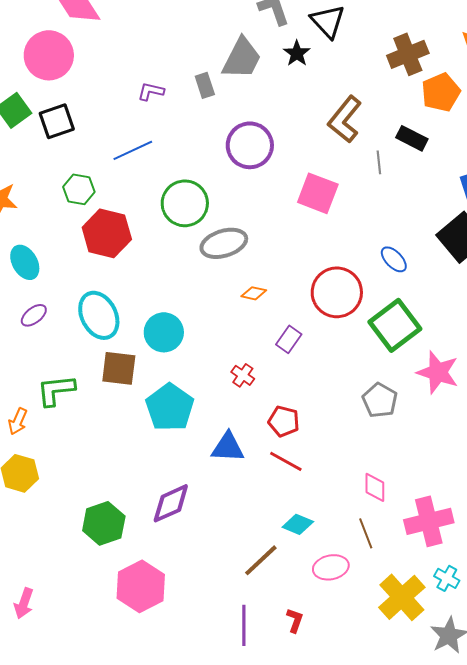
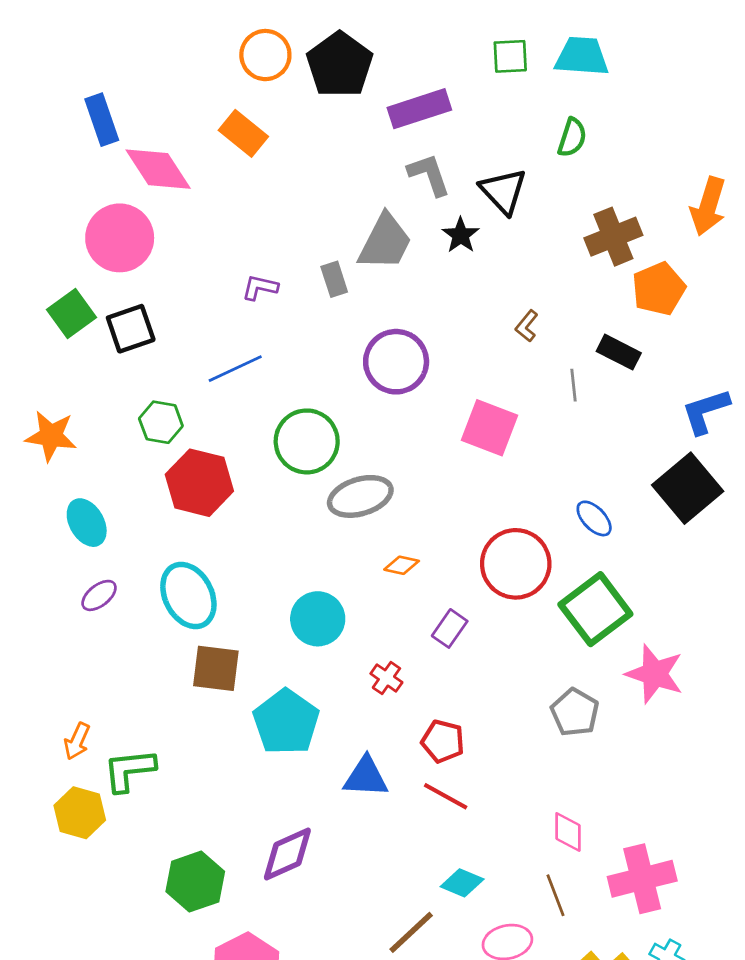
brown L-shape: (345, 119) -> (527, 326), size x0.5
cyan circle: (164, 332) -> (318, 619), moved
green L-shape: (56, 390) -> (129, 770), moved

